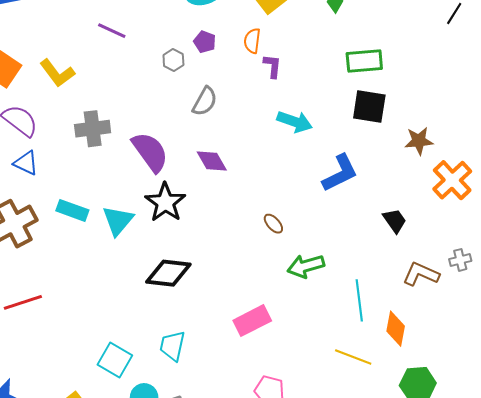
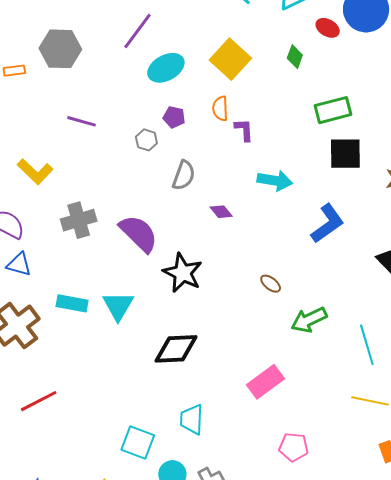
purple diamond: (212, 161) -> (221, 212), moved, size x0.7
black star: (165, 202) -> (183, 273), moved

